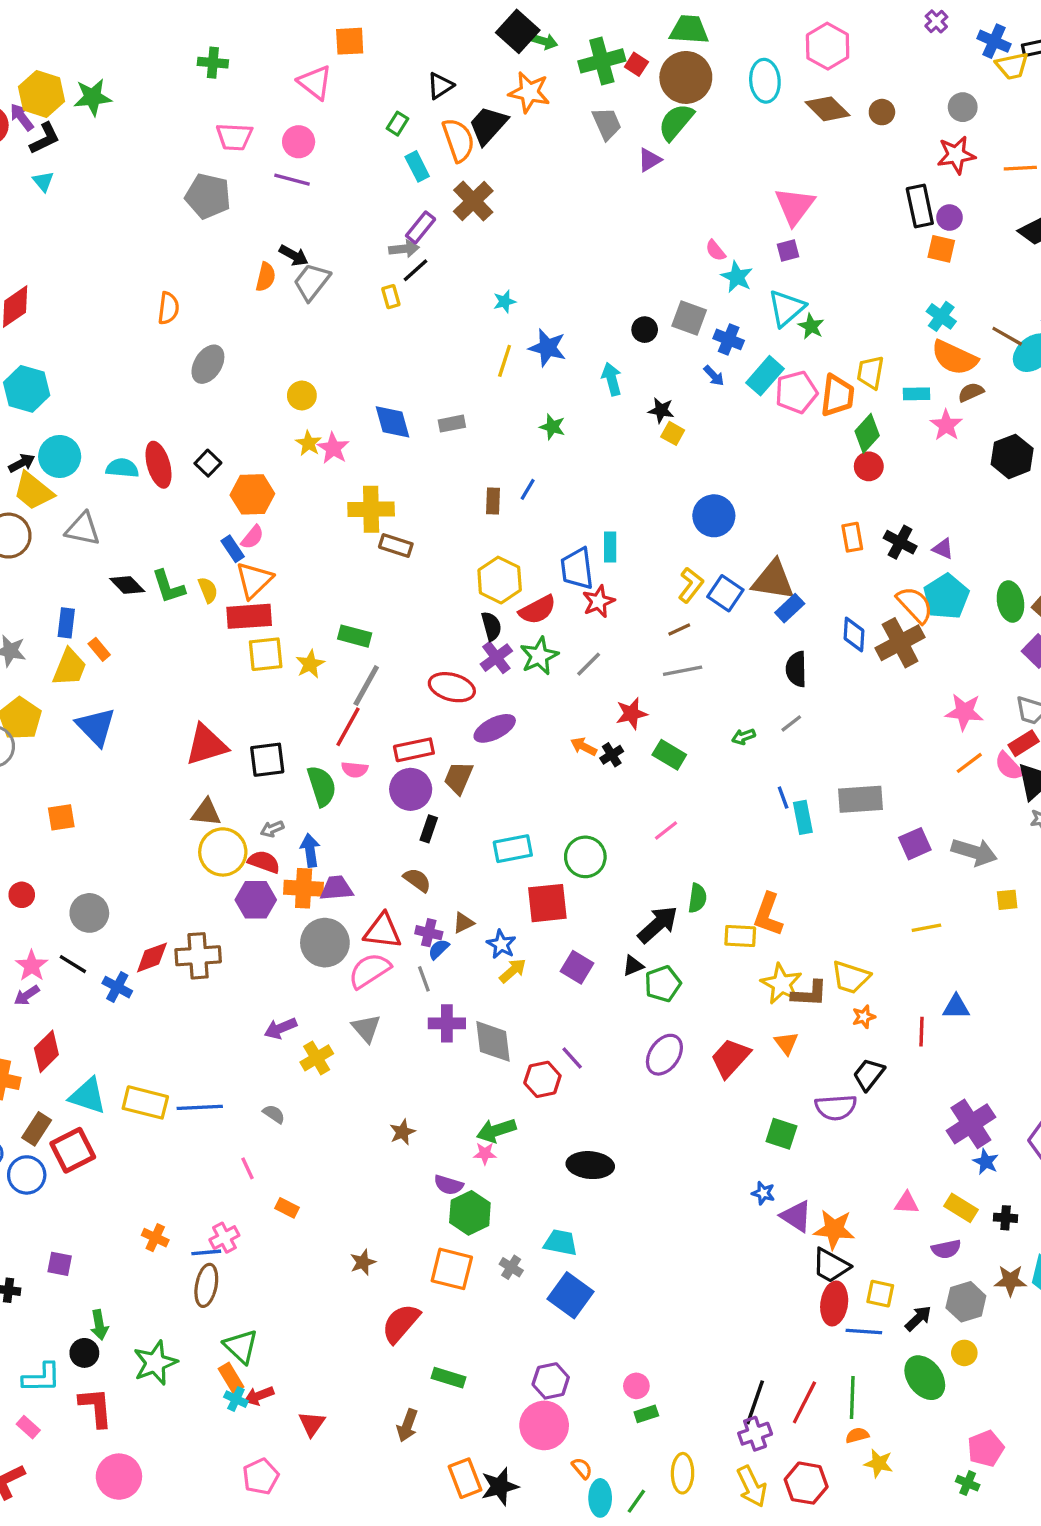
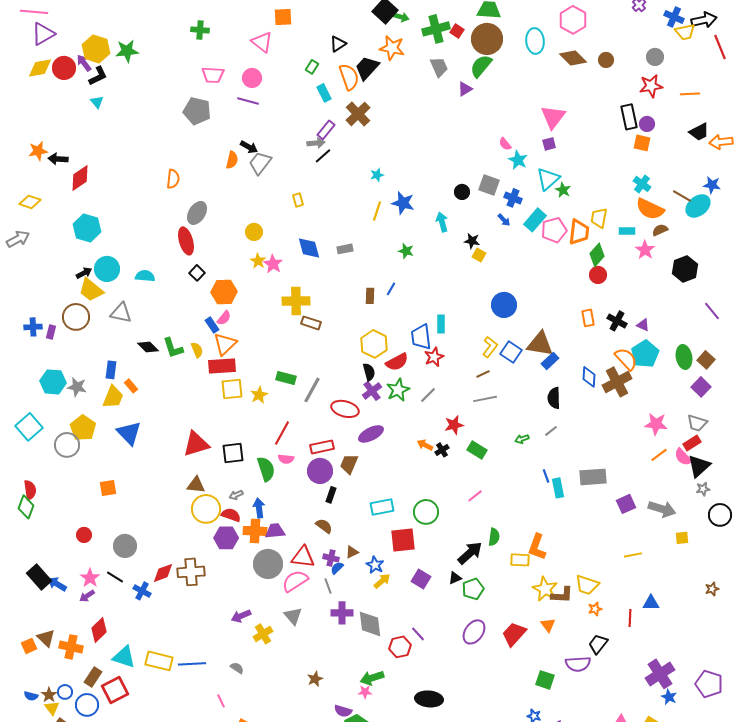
yellow rectangle: (391, 297) -> (298, 200), moved
red ellipse: (159, 465) -> (186, 241), moved
gray line: (366, 686) -> (312, 390), moved

